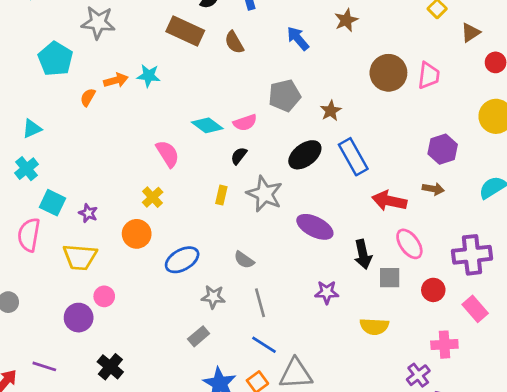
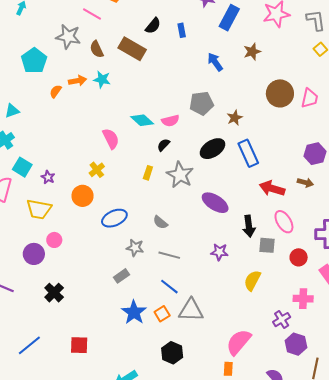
brown semicircle: (234, 42) -> (97, 49), moved
gray line: (260, 303) -> (169, 255), turned -65
yellow semicircle: (374, 326) -> (252, 280), turned 110

